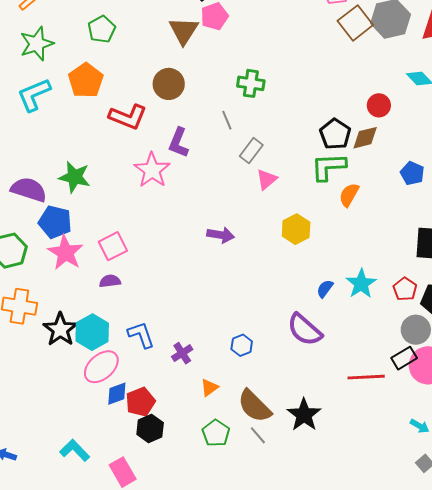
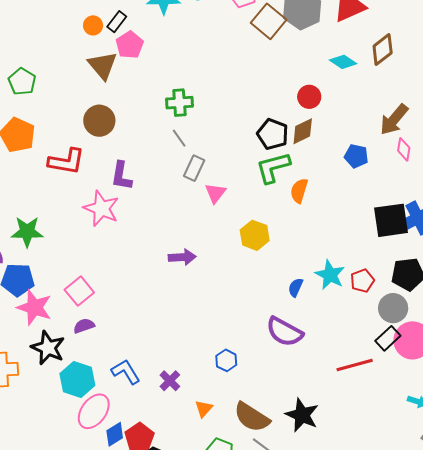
gray line: (227, 120) -> (179, 138), moved
red pentagon: (405, 289) -> (362, 281), moved, turned 30
black star: (60, 329) -> (48, 348), moved

